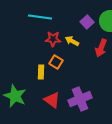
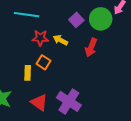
purple cross: (80, 99) -> (69, 101), turned -35

